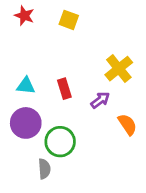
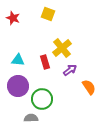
red star: (24, 16) -> (13, 18), moved
yellow cross: (119, 69) -> (62, 48), moved
gray semicircle: (44, 169) -> (31, 118), turned -88

